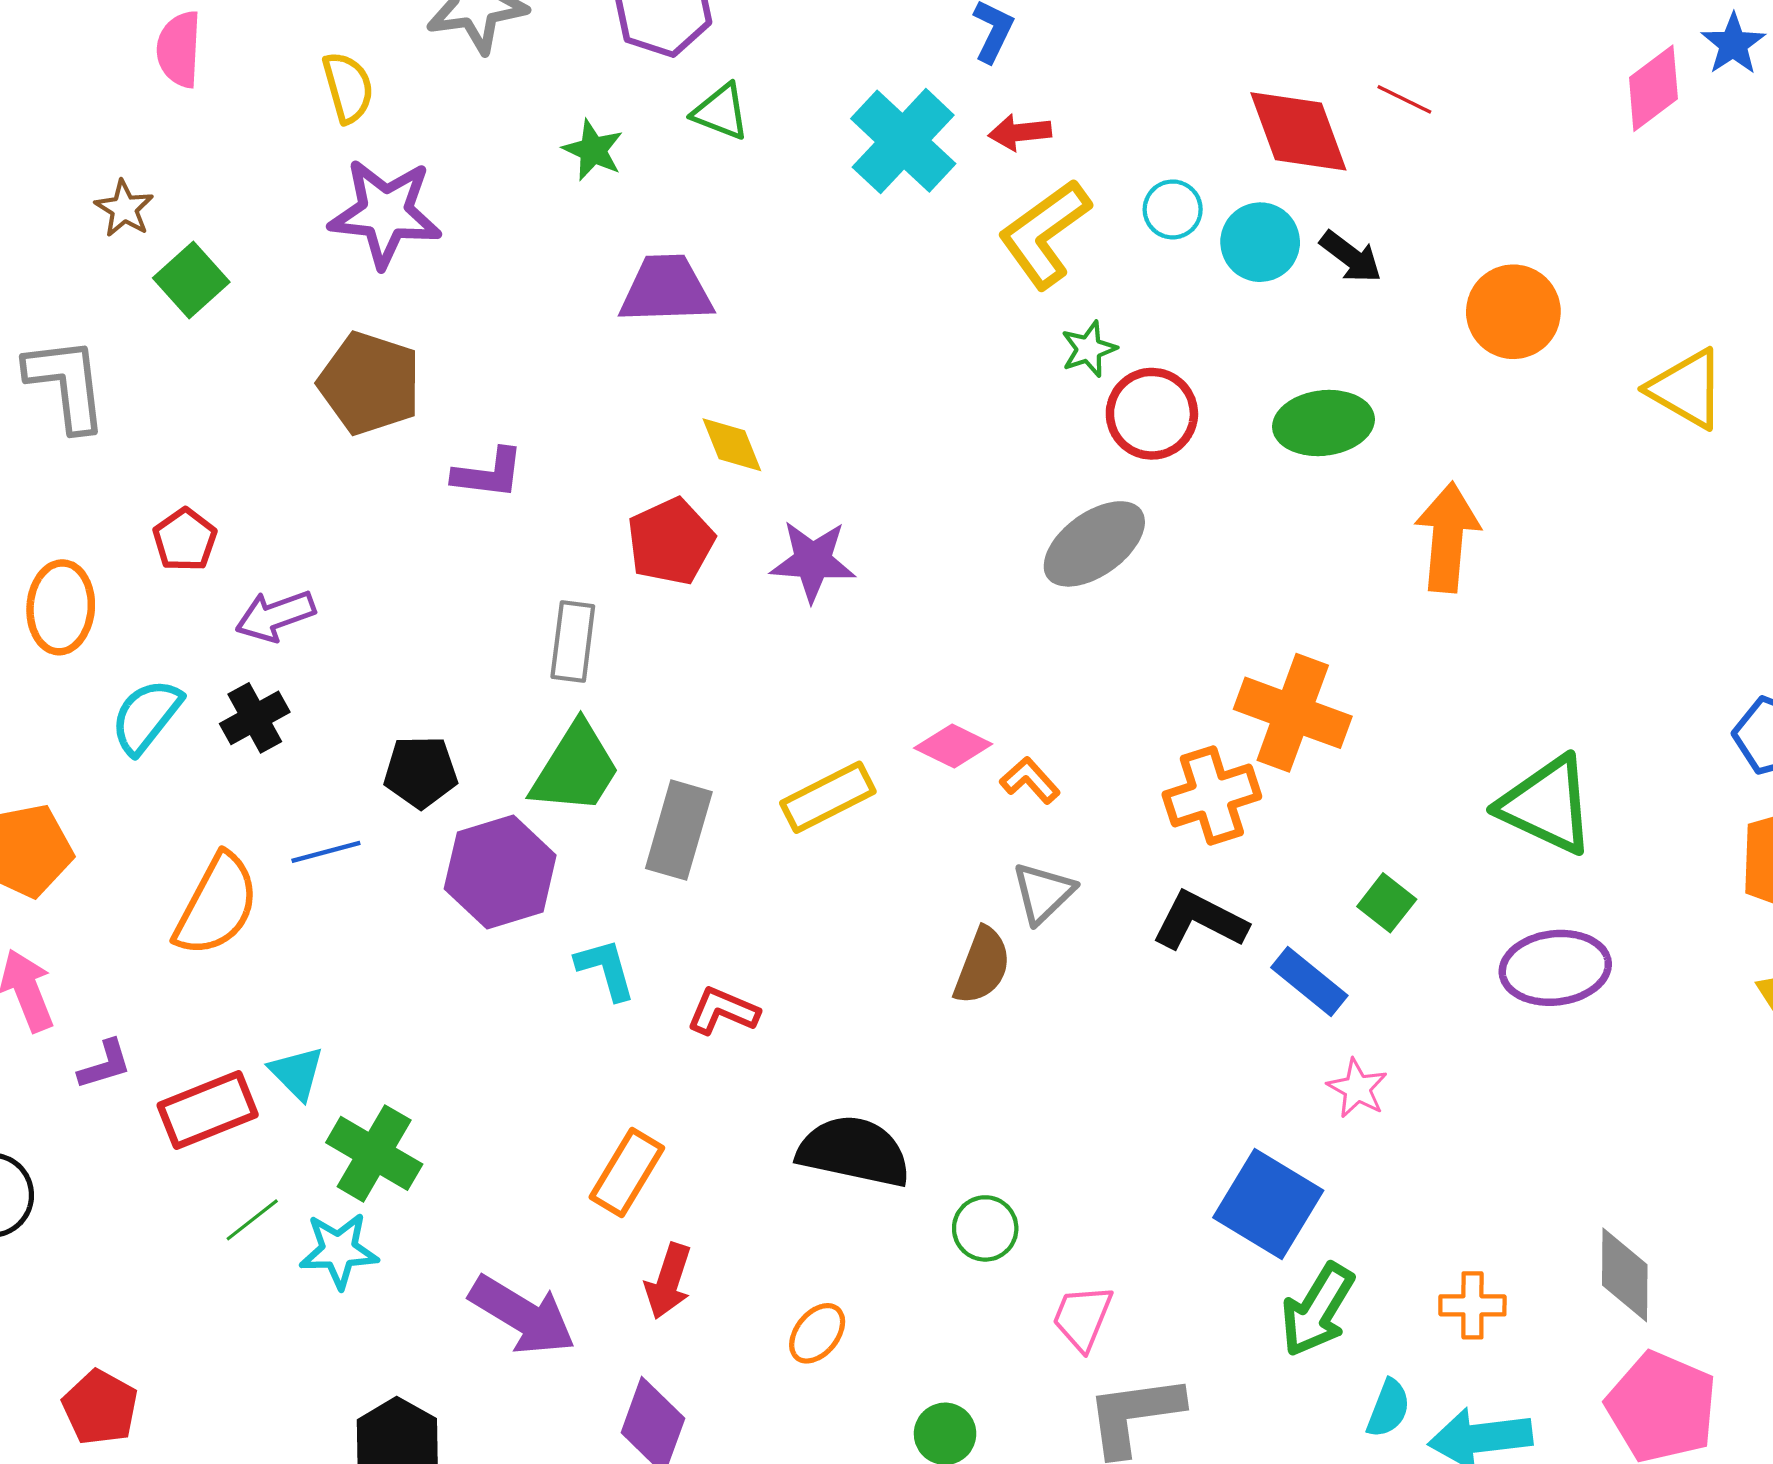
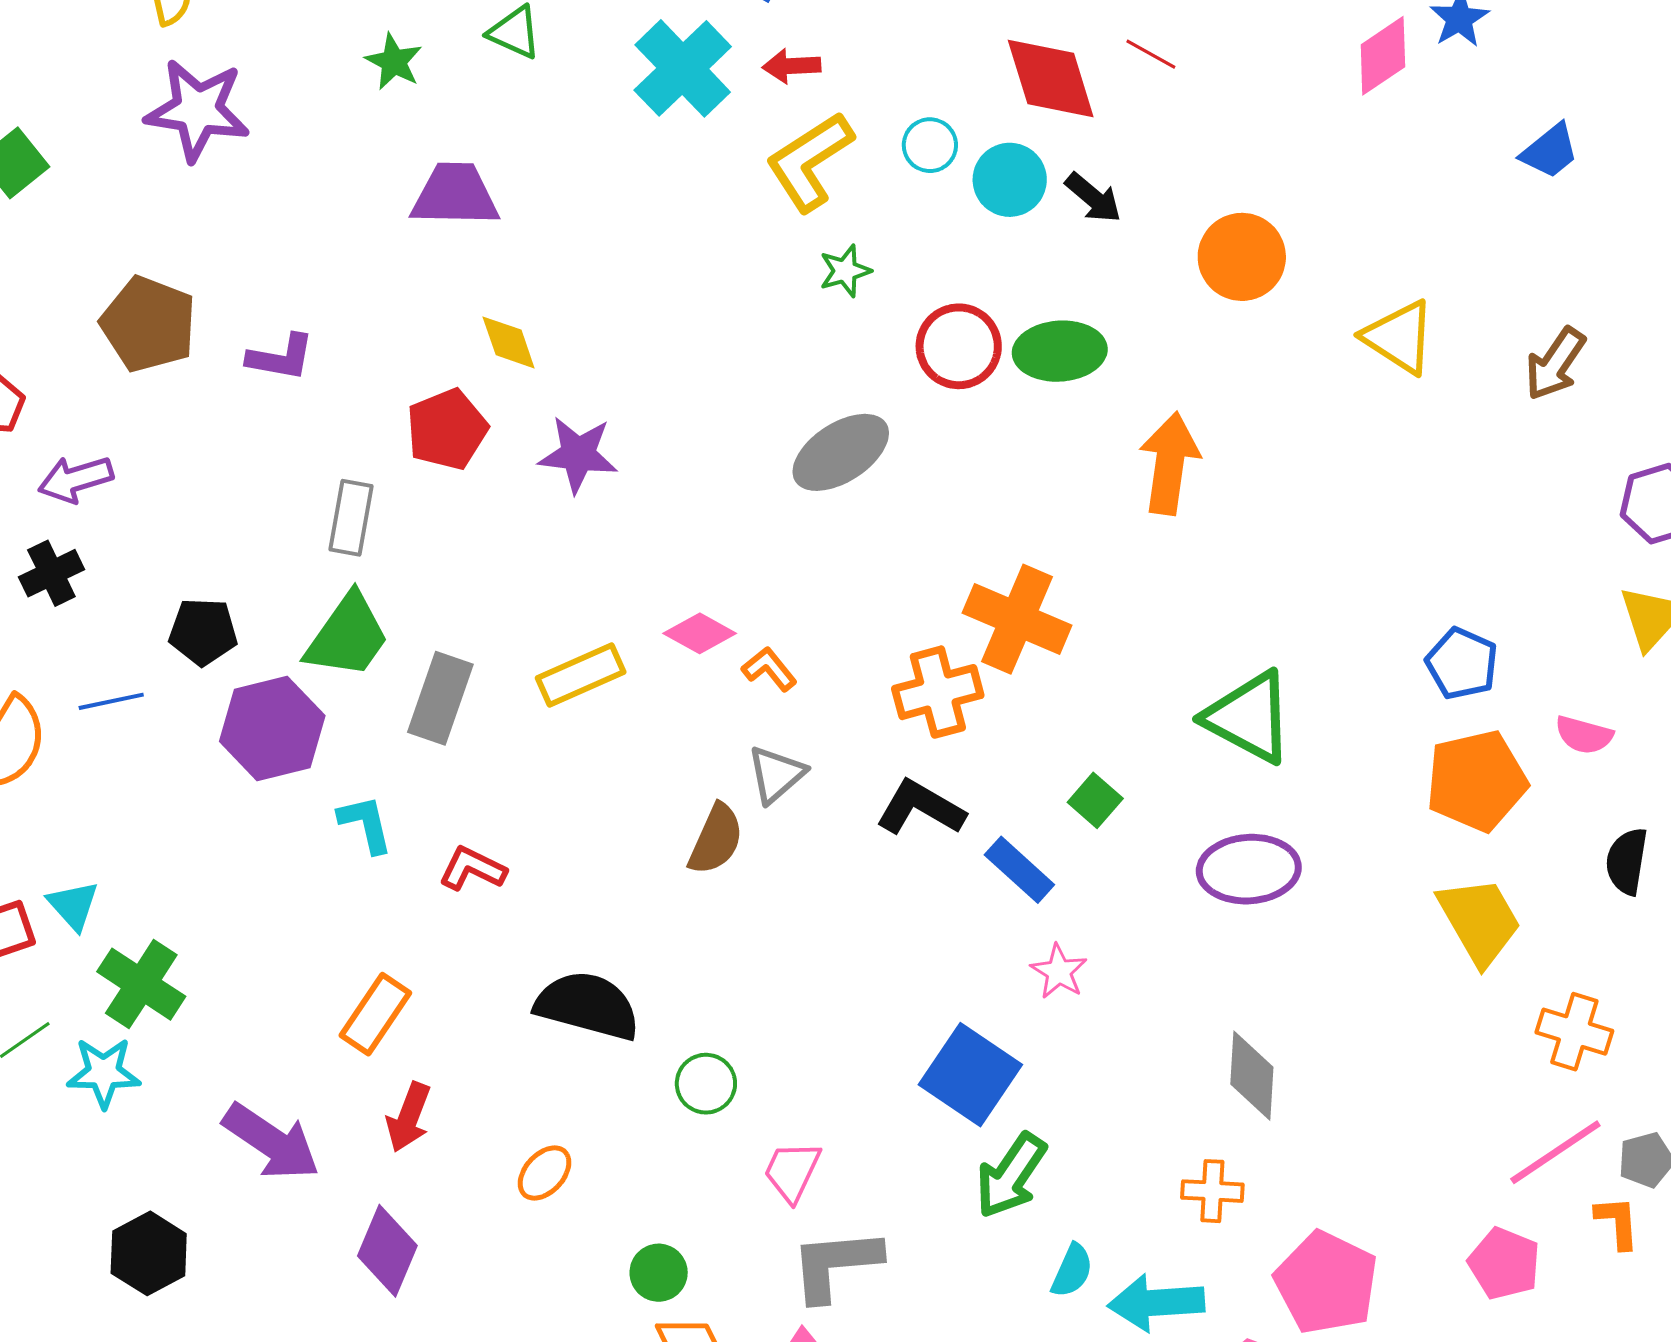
brown pentagon: (370, 383) -> (148, 324), moved
red circle: (1152, 414) -> (959, 346), moved
gray diamond: (1625, 1275) -> (1252, 1076), moved
orange cross: (1472, 1305) -> (1212, 1191), moved

